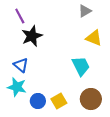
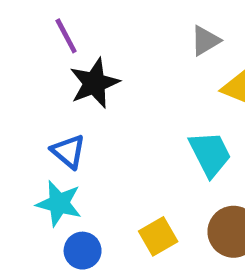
gray triangle: (85, 11) -> (205, 41), moved
blue circle: (38, 101) -> (83, 251), moved

